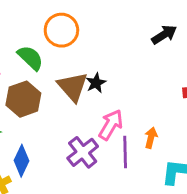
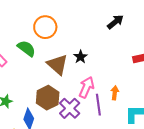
black star: (96, 83) -> (80, 57), moved
brown hexagon: (23, 99) -> (48, 98), moved

